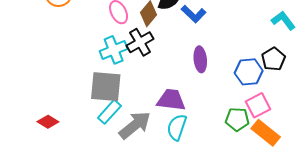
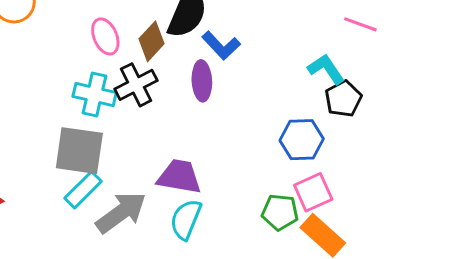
cyan L-shape: (283, 20) -> (326, 69), moved
cyan cross: (114, 50) -> (95, 94), turned 32
purple ellipse: (200, 59) -> (202, 81), moved
black pentagon: (273, 59) -> (343, 99), moved

